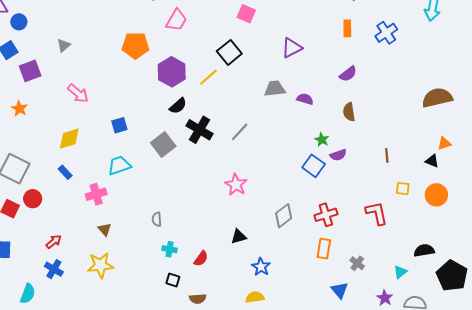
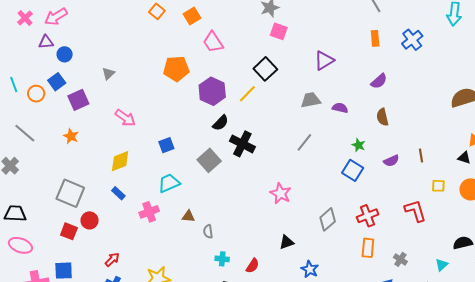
pink trapezoid: (176, 20) -> (213, 42), turned 120
gray line: (240, 132) -> (304, 142), moved
purple semicircle: (338, 155) -> (391, 161), moved
brown triangle: (105, 229) -> (188, 216), moved, turned -40

